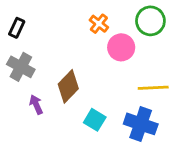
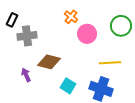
green circle: (150, 21) -> (121, 26), moved
gray cross: (21, 67) -> (27, 36), moved, turned -36
brown diamond: (68, 86) -> (49, 62), turned 60

